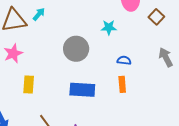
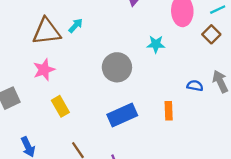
blue semicircle: (124, 60) -> (195, 86), moved
yellow rectangle: (29, 84) -> (60, 106), turned -36
blue rectangle: (82, 90) -> (122, 115), turned -30

